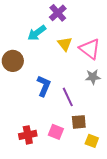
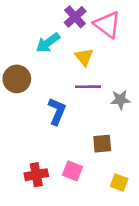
pink triangle: (90, 49) -> (107, 25), moved
purple line: (68, 97) -> (88, 87), moved, turned -66
brown square: (79, 122) -> (102, 144), moved

